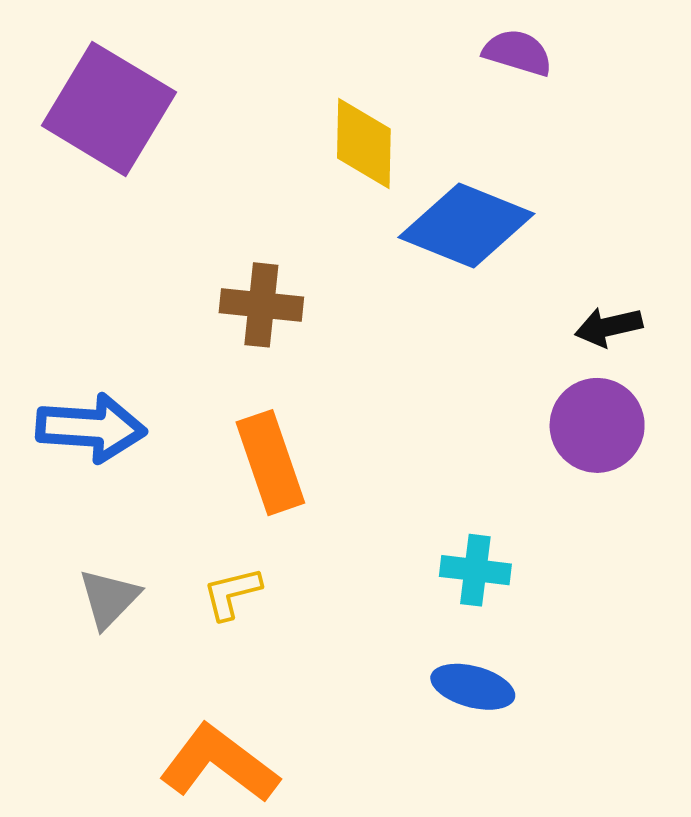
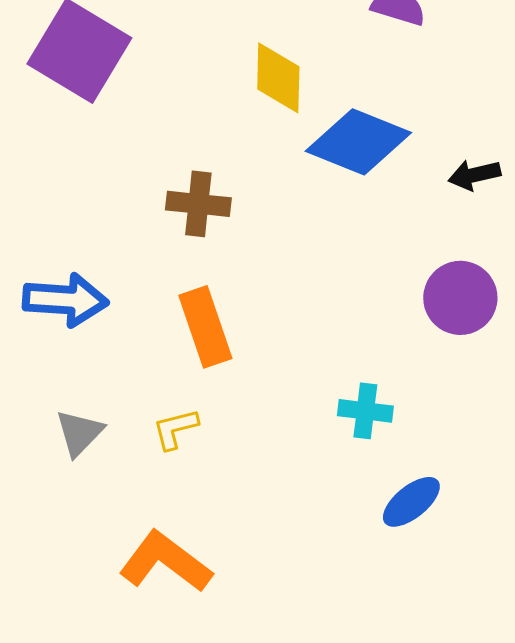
black arrow: (609, 327) -> (474, 175), moved
blue ellipse: (473, 687) -> (411, 502), moved, turned -54

